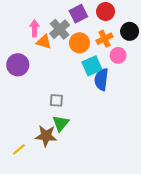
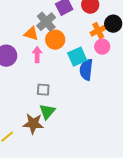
pink arrow: (34, 28) -> (37, 55), moved
orange cross: (104, 39) -> (98, 31), moved
orange circle: (79, 43) -> (55, 40), moved

